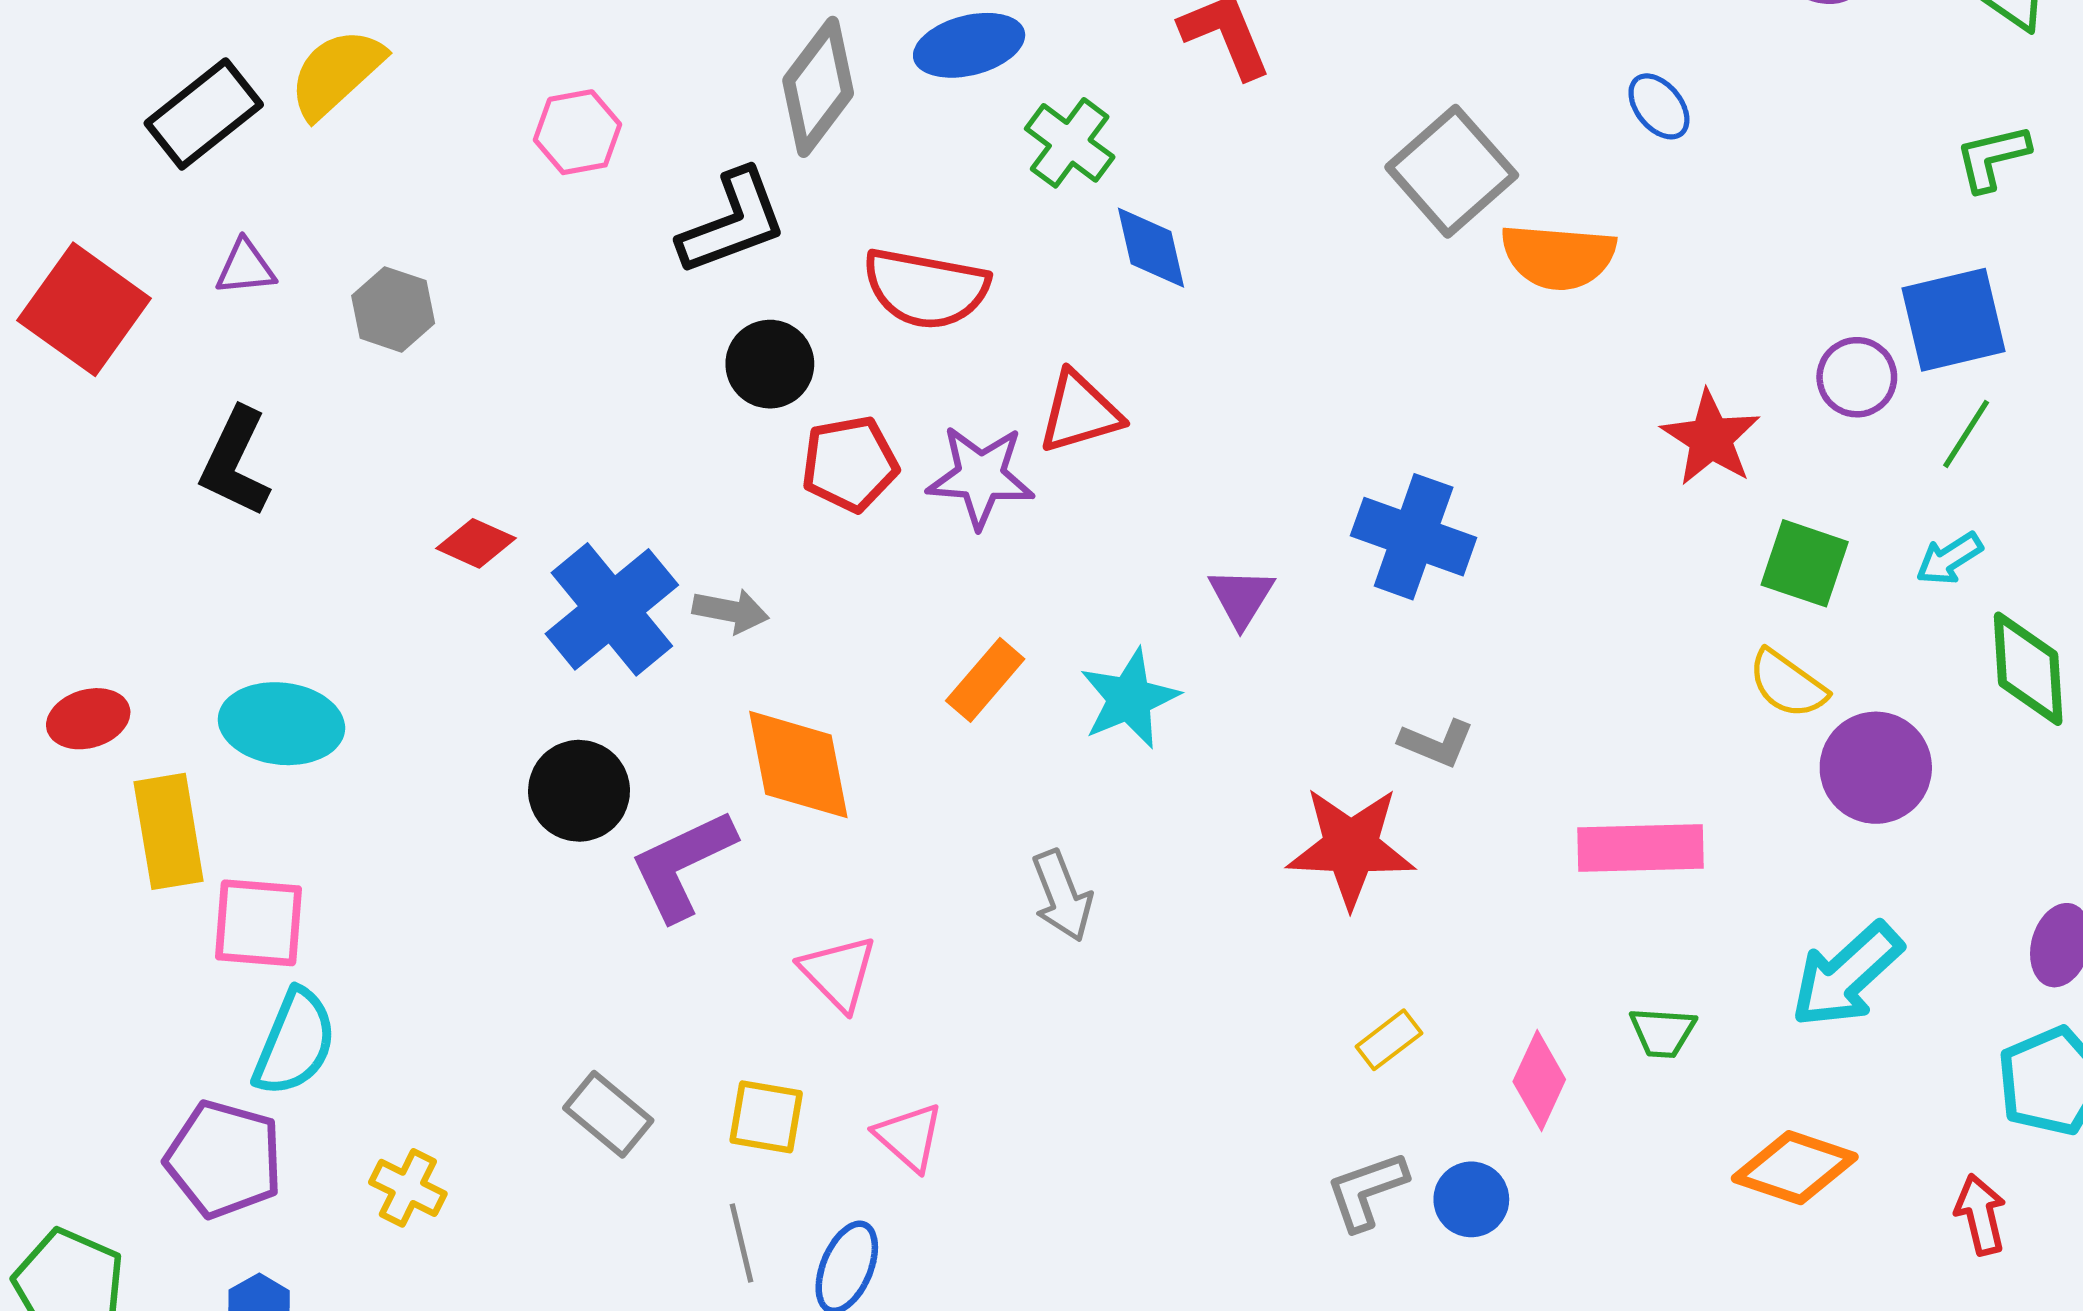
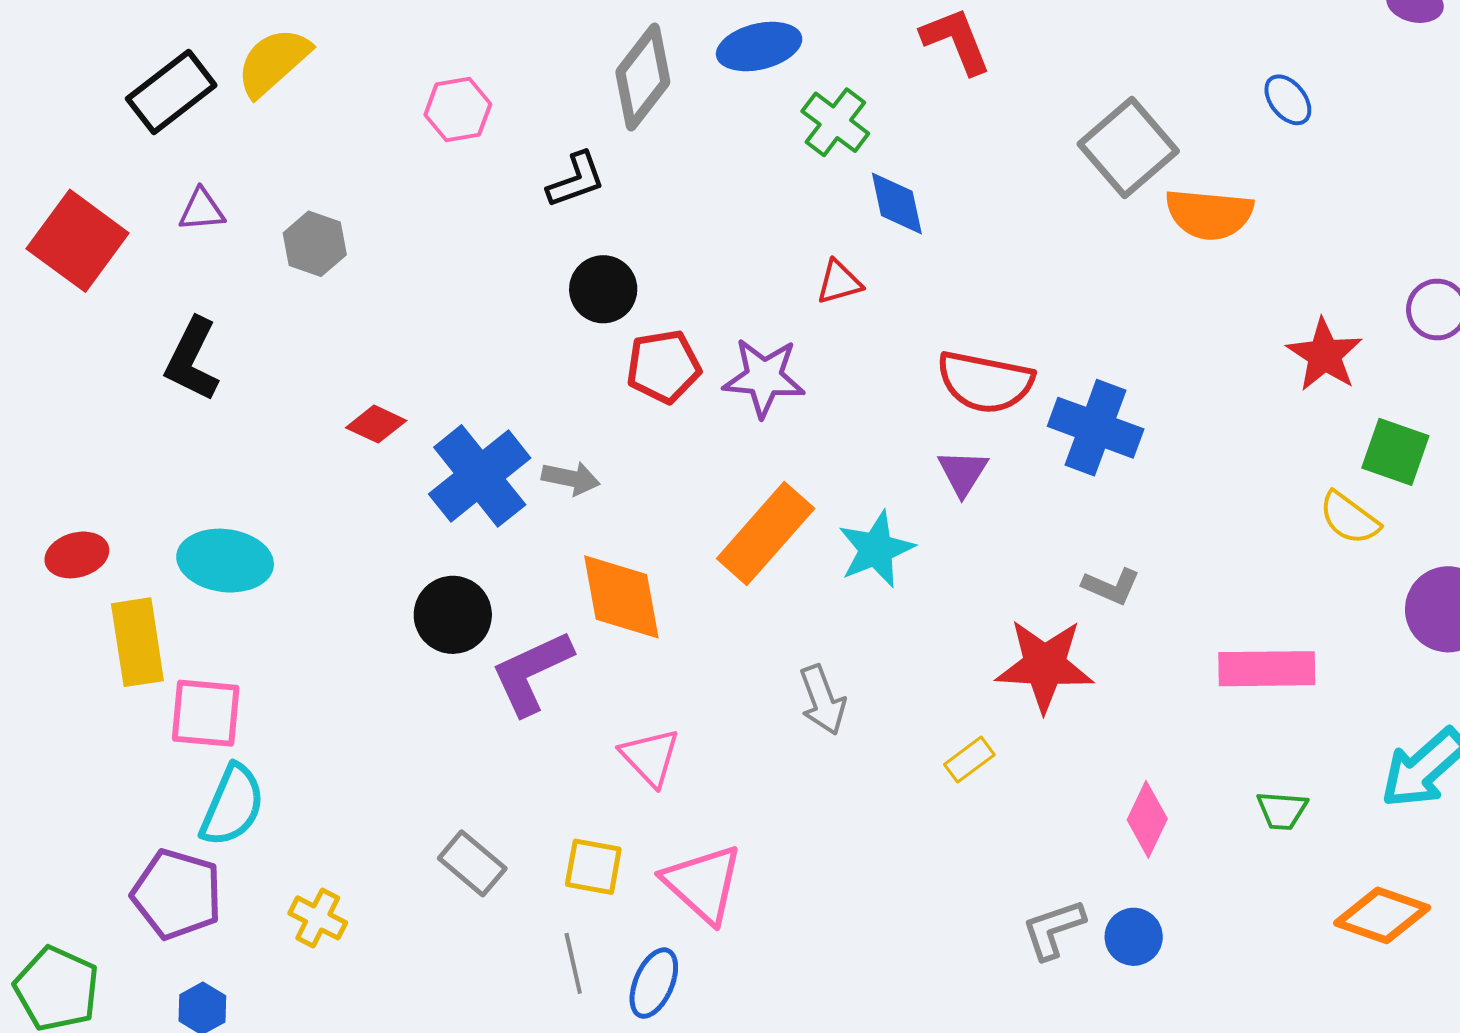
black L-shape: (733, 222) -> (576, 180), size x0.7
red semicircle: (926, 288) -> (985, 382), moved
red triangle: (1080, 412) -> (839, 282), moved, size x0.7
orange rectangle: (985, 680) -> (766, 534), size x1.6
yellow semicircle: (1787, 684) -> (1349, 518), moved
yellow rectangle: (1389, 1040) -> (969, 760), moved
pink diamond: (1539, 1080) -> (1147, 819), moved
pink triangle: (909, 1137) -> (703, 884), size x1.5

